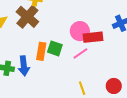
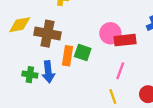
brown cross: (27, 17) -> (47, 34), moved, turned -30
pink line: (80, 53) -> (120, 71), moved, turned -35

